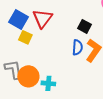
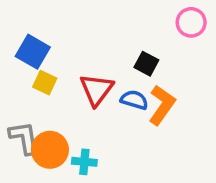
red triangle: (42, 18) -> (96, 90), moved
blue semicircle: (77, 47) -> (134, 100), turned -77

